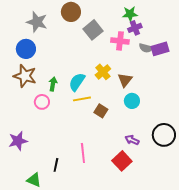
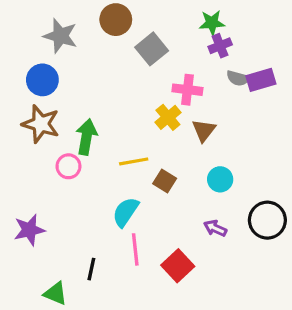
pink cross: (120, 41) -> (187, 90), moved
cyan semicircle: (77, 82) -> (126, 212), moved
green arrow: (53, 84) -> (86, 137), size x1.5
cyan circle: (132, 101) -> (220, 179), moved
red square: (122, 161) -> (178, 266), moved

